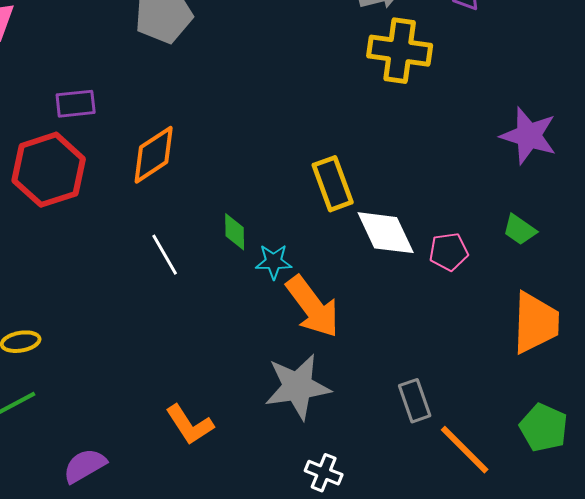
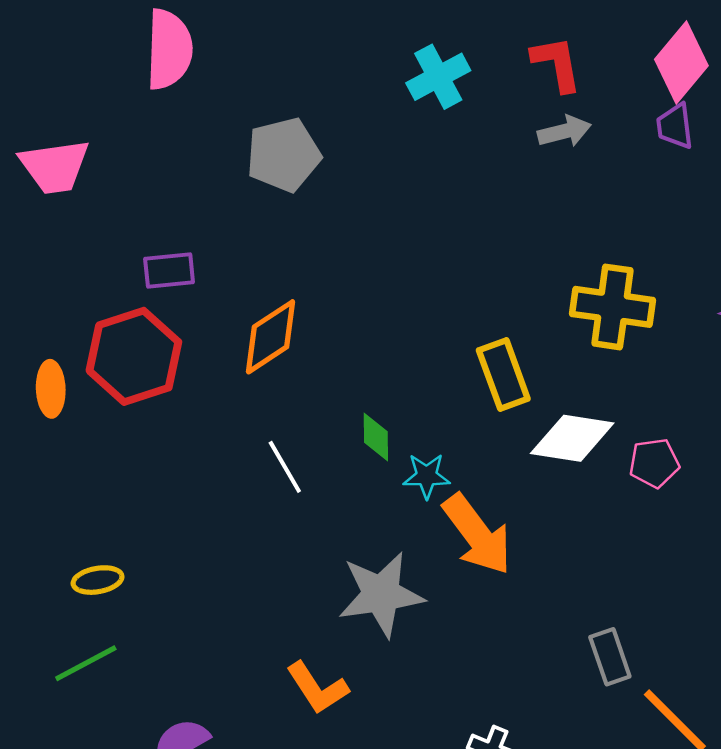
yellow cross: (400, 51) -> (613, 307), moved
white diamond: (386, 233) -> (572, 438), turned -56
gray star: (298, 387) -> (381, 594), moved

